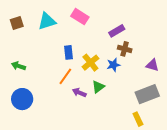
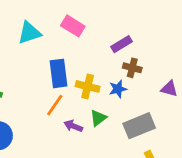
blue rectangle: (69, 52) -> (59, 73), size x1.5
yellow cross: (90, 63) -> (88, 86), turned -36
gray rectangle: (147, 94) -> (139, 126), moved

